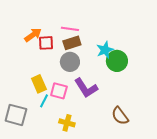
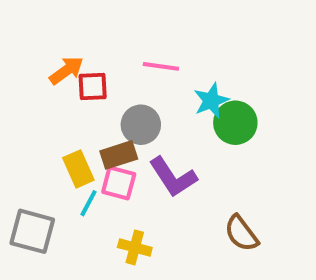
pink line: (70, 29) -> (161, 66), moved
brown rectangle: (72, 43) -> (119, 155), moved

